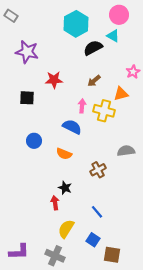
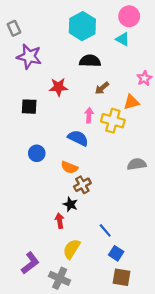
gray rectangle: (11, 16) -> (14, 28), moved, turned 32
black semicircle: (93, 48) -> (90, 61), moved, turned 30
brown cross: (98, 170) -> (82, 185), moved
blue square: (93, 240) -> (116, 253), moved
purple L-shape: (19, 252) -> (30, 263), moved, turned -35

